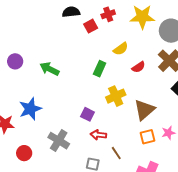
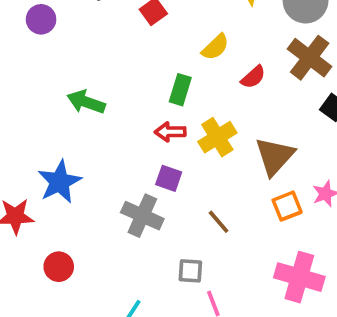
purple circle: (15, 61) -> (41, 19), moved
red arrow: (98, 135) -> (170, 132), moved
gray cross: (59, 141) -> (142, 216), moved
brown line: (116, 153) -> (219, 222), moved

